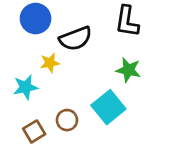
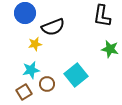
black L-shape: (127, 21) -> (102, 16), moved
green star: (128, 70) -> (110, 49), moved
cyan star: (26, 87) -> (31, 70), moved

